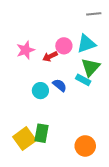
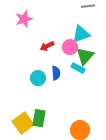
pink circle: (64, 46) -> (70, 47), moved
pink star: (26, 50) -> (24, 19), moved
blue semicircle: (60, 85) -> (56, 73), turned 48

